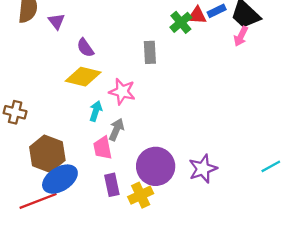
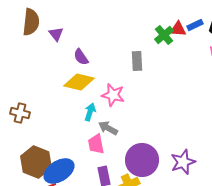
gray arrow: (116, 130) -> (108, 128), turned -84
brown hexagon: (47, 154) -> (36, 162), moved

